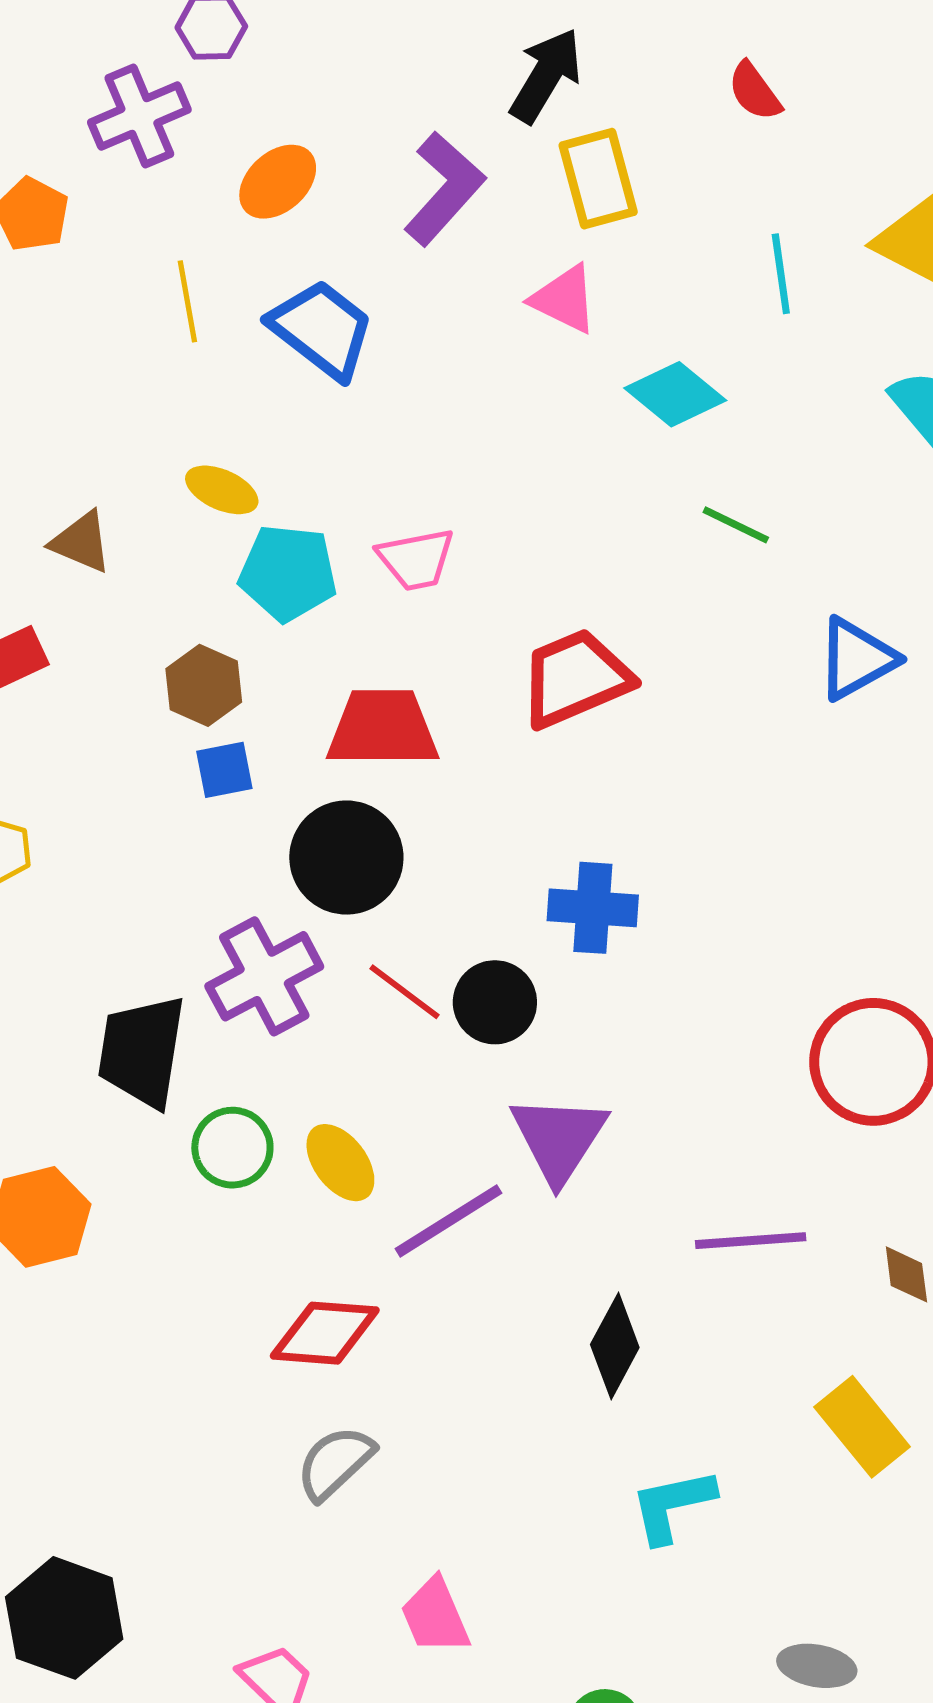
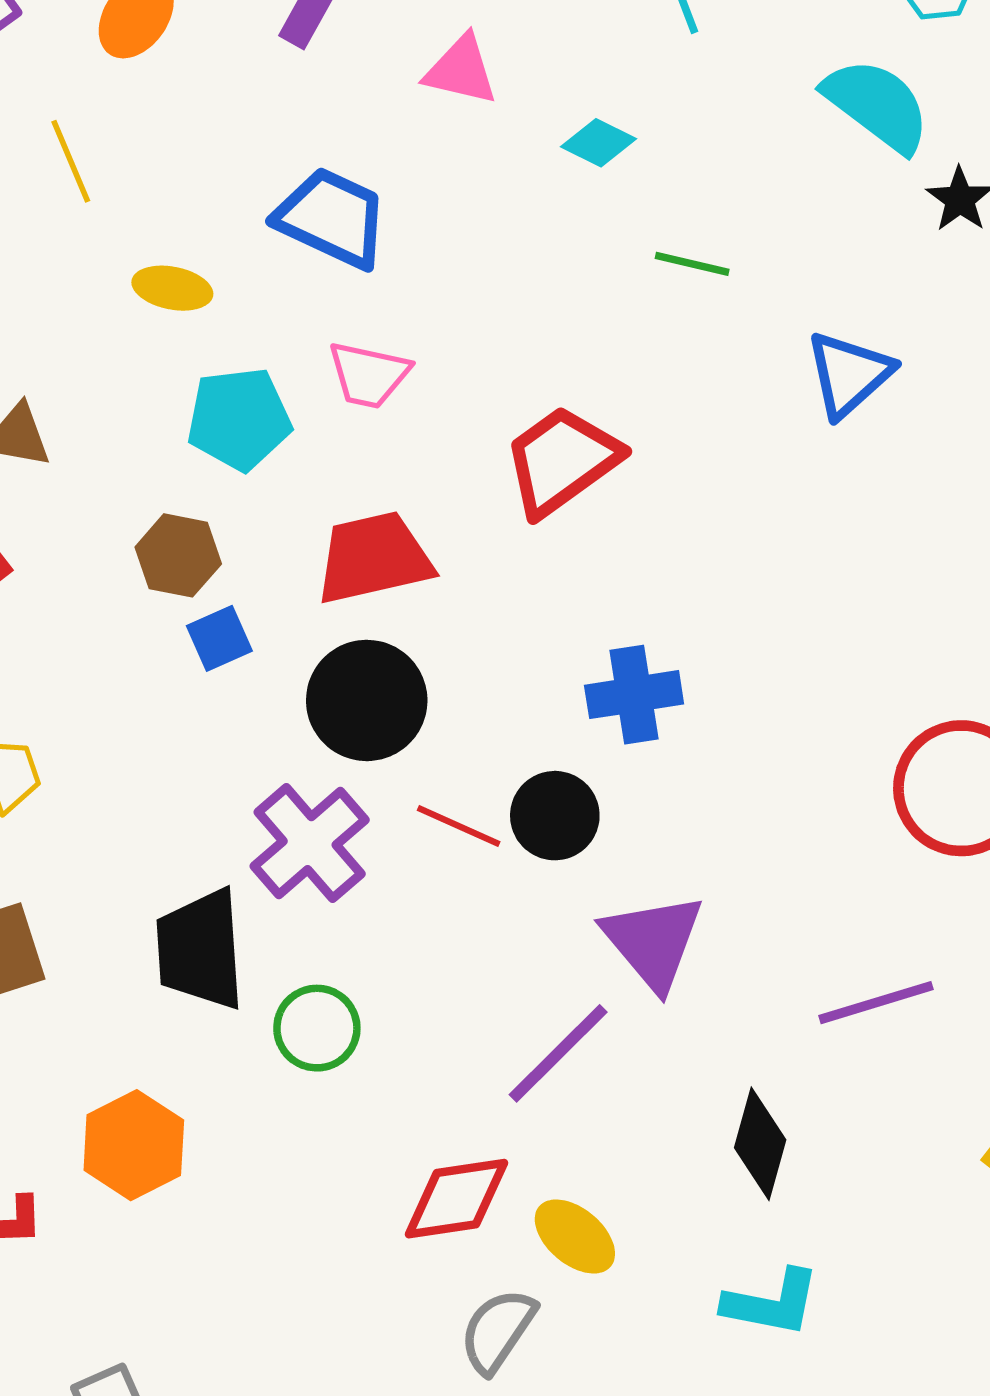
blue trapezoid: (322, 329) -> (332, 218), moved
cyan diamond: (675, 394) -> (599, 143), size x0.7
yellow ellipse: (222, 490) -> (172, 288), moved
pink trapezoid: (416, 559) -> (369, 375), turned 36
yellow ellipse: (340, 1163) -> (575, 1236), moved
cyan L-shape: (672, 1505) -> (772, 1303), moved, turned -144

